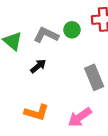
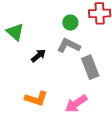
gray L-shape: (46, 35) -> (69, 45), moved

